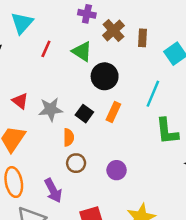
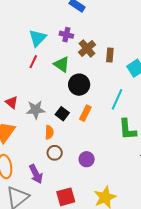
cyan triangle: (22, 23) -> (38, 38), moved

